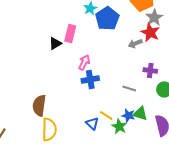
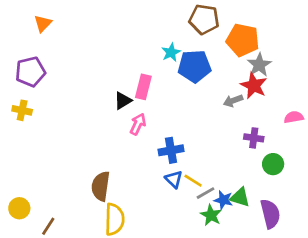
blue pentagon: (107, 18) -> (194, 66), turned 30
pink arrow: (84, 62) -> (138, 124), moved
gray line: (129, 88) -> (205, 193), moved, turned -48
yellow line: (106, 115) -> (193, 181), moved
blue triangle: (92, 123) -> (174, 179), moved

